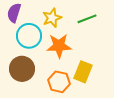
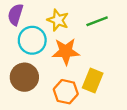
yellow star: (52, 18) -> (58, 20), turned -30

